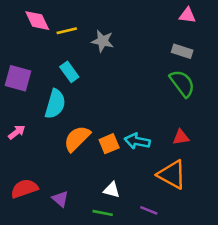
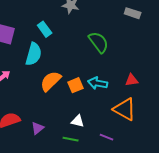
green semicircle: (182, 83) -> (99, 42), moved
purple triangle: (60, 199) -> (38, 128), turned 40

